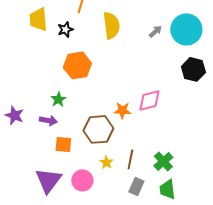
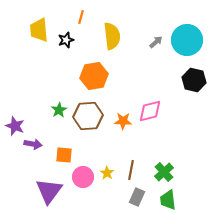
orange hexagon: (77, 65) -> (94, 76), moved
purple arrow: (48, 120) -> (33, 144), moved
brown hexagon: (98, 129) -> (88, 116), moved
pink circle: (82, 180) -> (83, 177), moved

